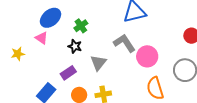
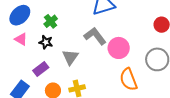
pink triangle: (41, 38) -> (21, 39), moved

